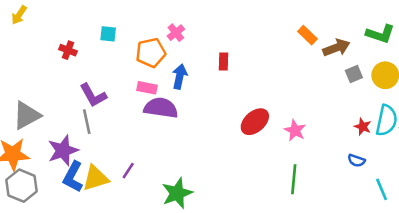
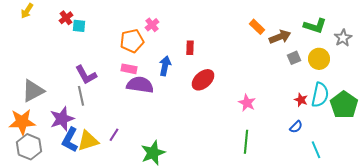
cyan square: (108, 34) -> (79, 26), moved
red cross: (68, 50) -> (66, 18), moved, turned 32
blue arrow: (180, 77) -> (165, 66), moved
red ellipse: (255, 122) -> (203, 80), moved
blue semicircle: (356, 161) -> (296, 127), turned -64

